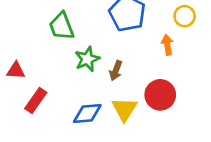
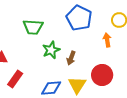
green trapezoid: (62, 26) -> (33, 27), turned -65

